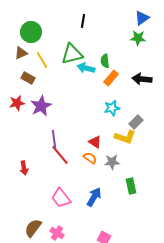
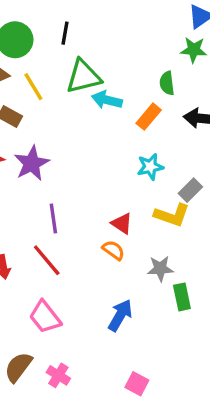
black line: (83, 21) -> (65, 33), moved
green semicircle: (105, 61) -> (167, 83), moved
red line: (60, 155) -> (47, 260), moved
gray star: (112, 162) -> (160, 269), moved
pink trapezoid: (61, 198) -> (45, 317), moved

